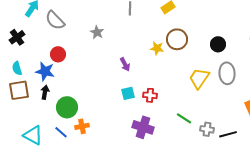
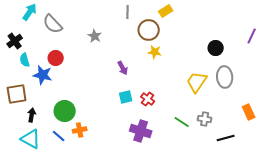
brown circle: (177, 39) -> (149, 30), moved
cyan semicircle: (17, 68) -> (25, 60), moved
black arrow: (45, 92) -> (32, 115), moved
red cross: (150, 95) -> (148, 99), turned 32
gray cross: (207, 129) -> (205, 119), moved

